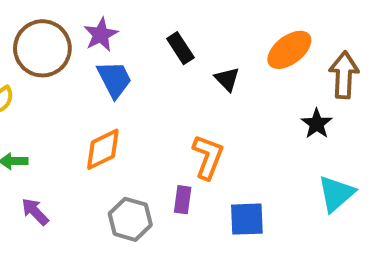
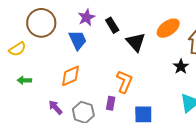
purple star: (101, 35) -> (86, 17), moved
black triangle: (227, 79) -> (136, 42), size x1.5
purple arrow: (35, 212) -> (55, 107), moved

